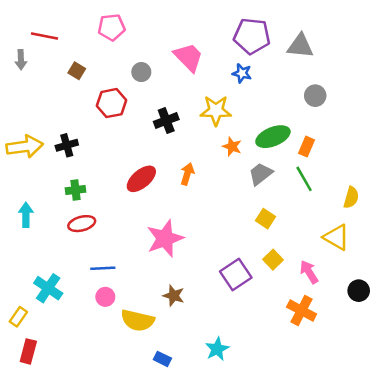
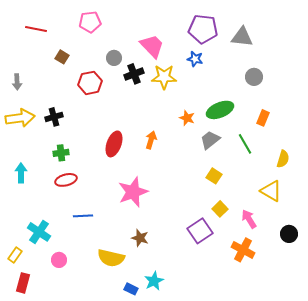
gray arrow: (21, 60) -> (17, 82), moved
yellow star: (216, 111) -> (164, 77), moved
black cross: (166, 120) -> (134, 74), moved
orange rectangle: (307, 147) -> (263, 118), moved
red ellipse: (141, 179) -> (114, 144), turned -30
purple square: (236, 274) -> (200, 231), moved
pink circle: (105, 297) -> (59, 260), moved
cyan star: (217, 349) -> (154, 281), moved

